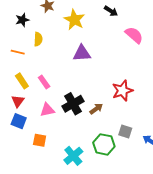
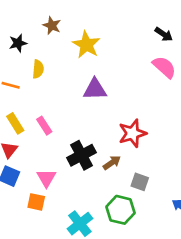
black arrow: (111, 11) -> (164, 34), moved
red star: (122, 91) -> (132, 133), moved
pink triangle: (47, 110) -> (46, 178), moved, turned -49
gray square: (125, 132) -> (140, 182), moved

